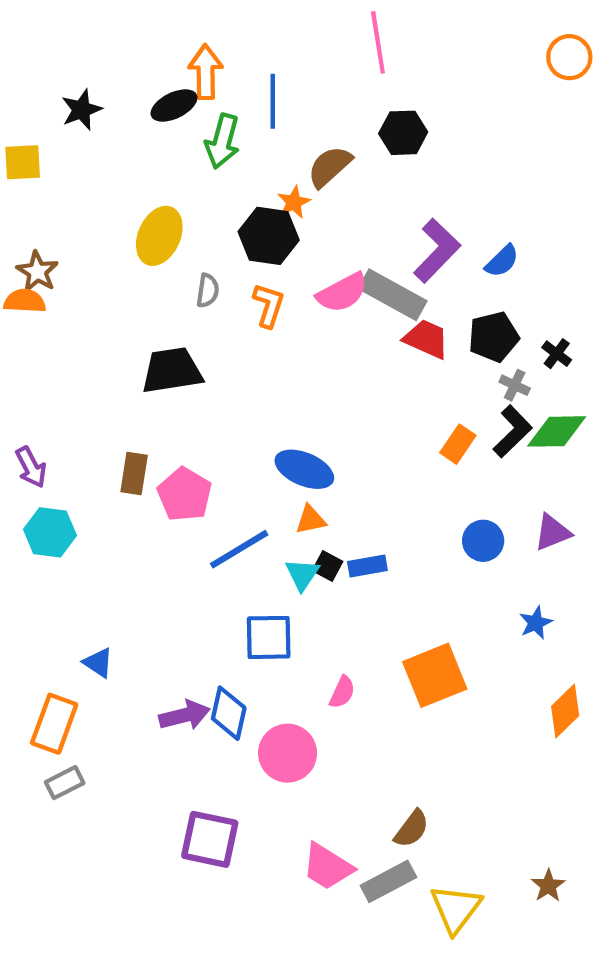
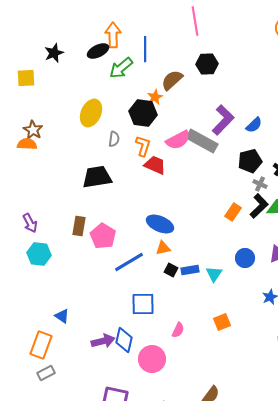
green arrow: (222, 141) -> (121, 68), turned 35
red trapezoid: (426, 339) -> (155, 165), moved
cyan triangle: (302, 574) -> (214, 274), moved
orange square: (435, 675) -> (222, 322), size x0.6

